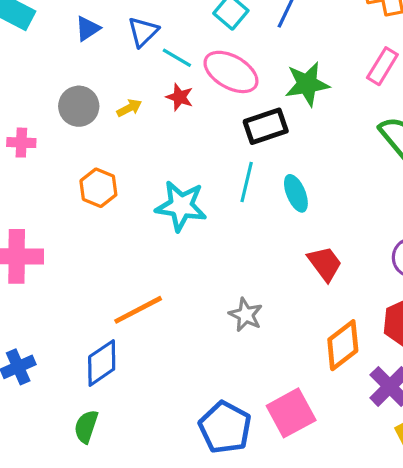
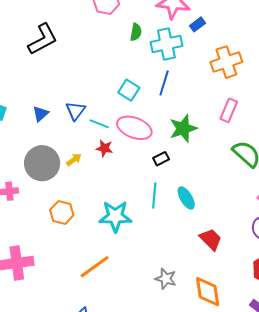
gray circle: (79, 106) -> (42, 163), size x1.4
black rectangle: (266, 126) -> (161, 159), size x0.6
orange line: (138, 310) -> (95, 267), moved
orange diamond: (343, 345) -> (208, 292), moved, turned -52

